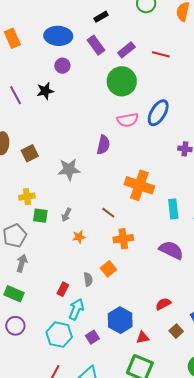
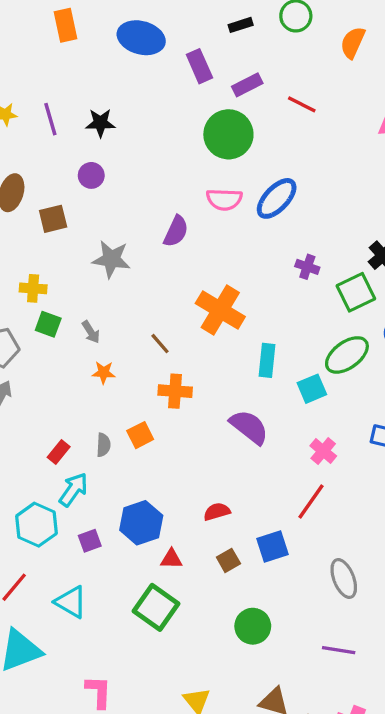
black rectangle: (101, 17) -> (241, 25), moved
purple circle: (62, 66) -> (91, 175), moved
gray arrow: (66, 215) -> (91, 332), turned -72

